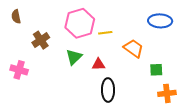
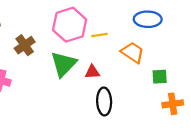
blue ellipse: (160, 21) -> (148, 19), moved
green triangle: (74, 57) -> (64, 64), size x1.4

